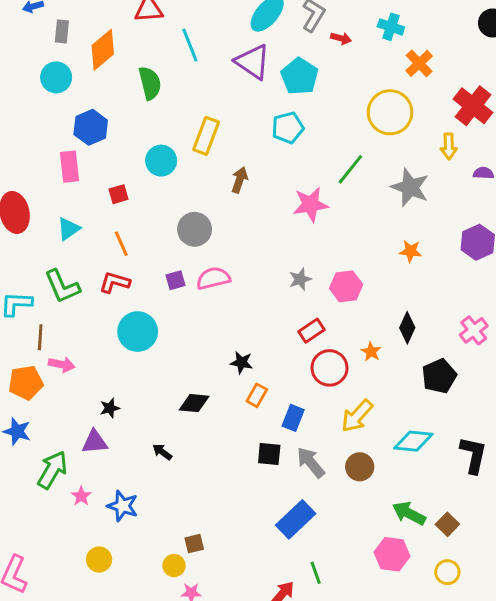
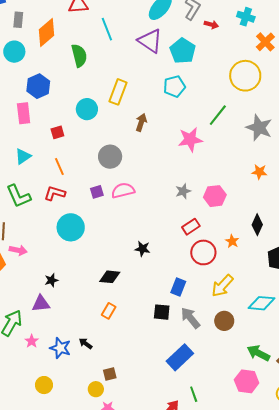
orange rectangle: (257, 395) -> (109, 311), moved
black arrow: (162, 452) -> (86, 343), moved

